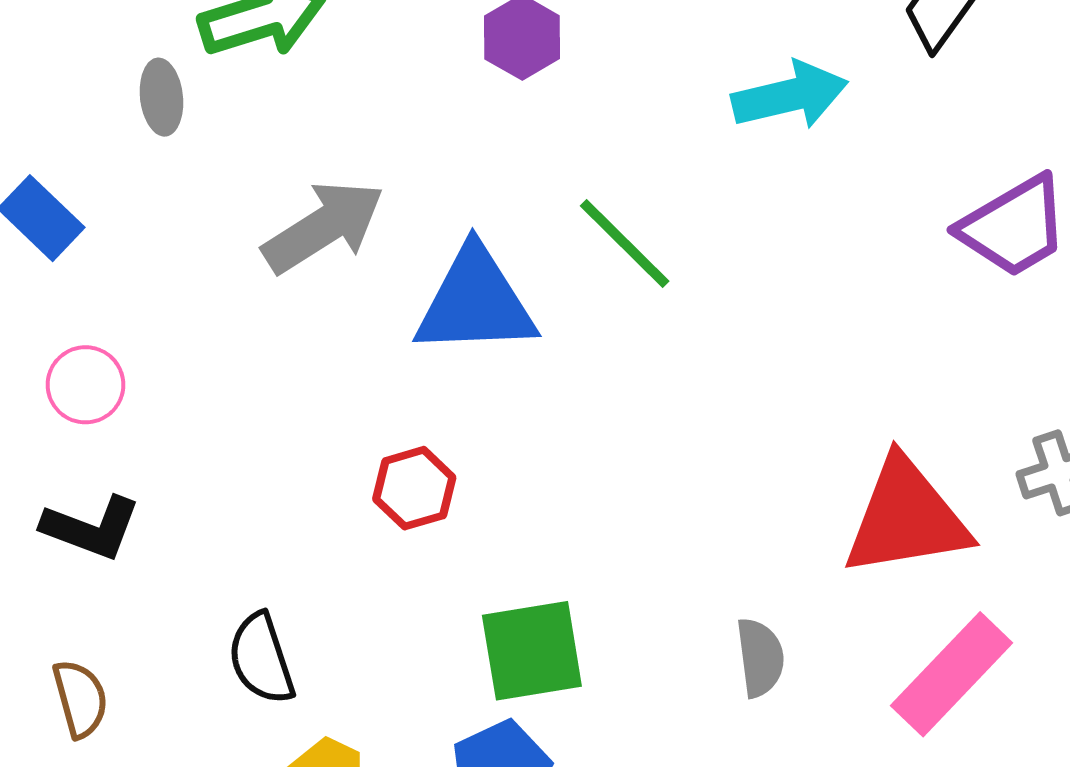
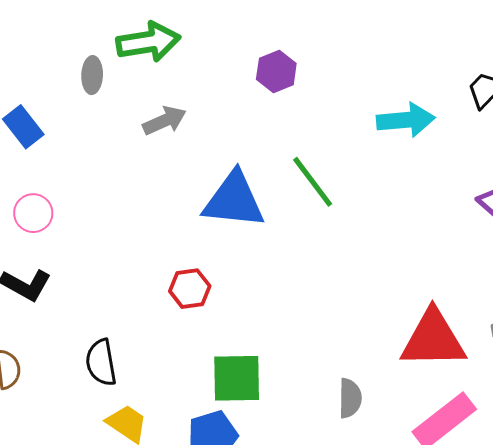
gray arrow: (323, 227) -> (165, 121), moved, size x0.7

